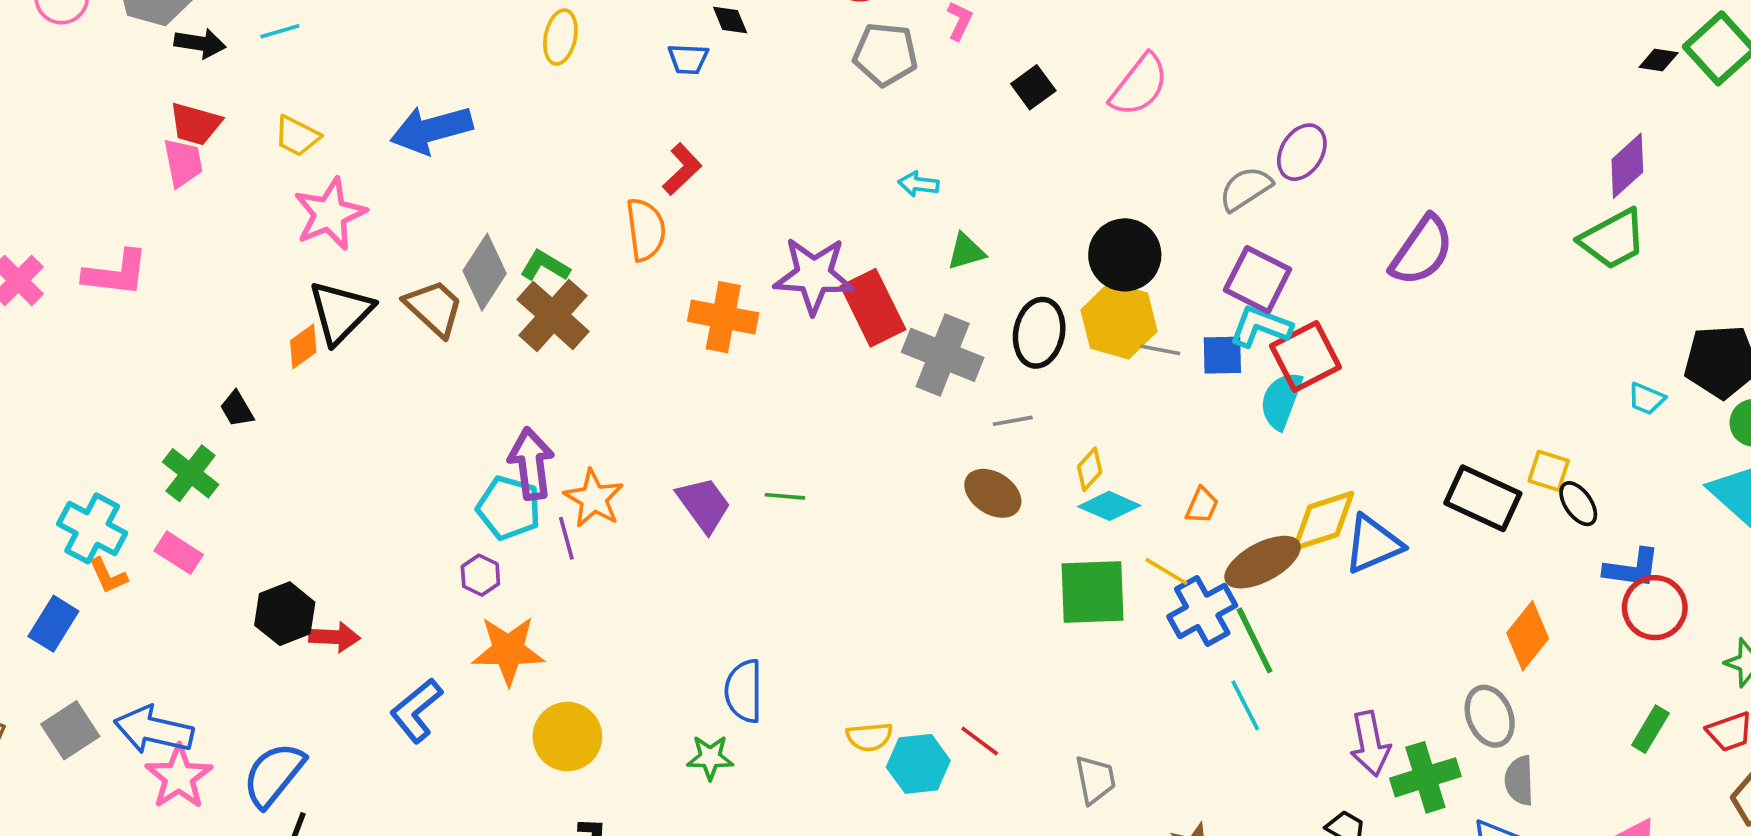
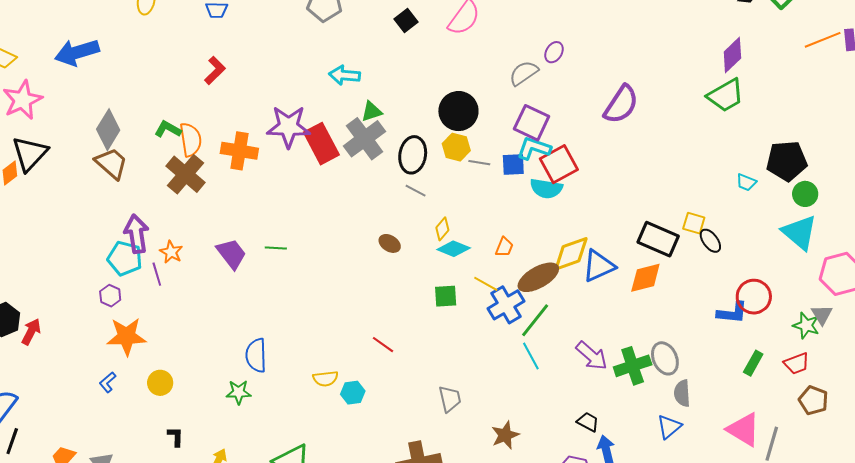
purple ellipse: (1302, 152) -> (554, 52), size x0.7
cyan arrow: (918, 184) -> (344, 75), size x1.4
orange semicircle: (646, 230) -> (191, 140), moved
green L-shape: (545, 266) -> (168, 129), moved
brown trapezoid: (434, 308) -> (111, 163), moved
brown cross: (553, 315) -> (186, 174), moved
yellow hexagon: (1119, 321) -> (456, 147), size x0.7
gray cross: (943, 355) -> (365, 139), moved, turned 33
cyan semicircle: (1281, 400) -> (546, 188), turned -100
gray line: (1013, 421) -> (416, 191), moved, turned 40
brown ellipse: (993, 493) -> (390, 243), size x0.7
orange star: (594, 498) -> (171, 252), size x0.7
blue L-shape: (1632, 568) -> (732, 313), moved
green square: (1092, 592) -> (446, 296), size x0.6
orange diamond: (1528, 636) -> (645, 278), moved, turned 39
red arrow: (335, 637) -> (31, 332), turned -64
green line: (1255, 640) -> (535, 320), turned 66
blue L-shape: (416, 710) -> (108, 382), moved, size x0.6
yellow circle: (567, 737) -> (160, 383), size x0.7
red line: (980, 741) -> (383, 345), moved
purple arrow: (1370, 744) -> (592, 356), moved, turned -36
cyan hexagon: (918, 764) -> (353, 393), size x0.7
green cross: (1425, 777) -> (633, 366), moved

